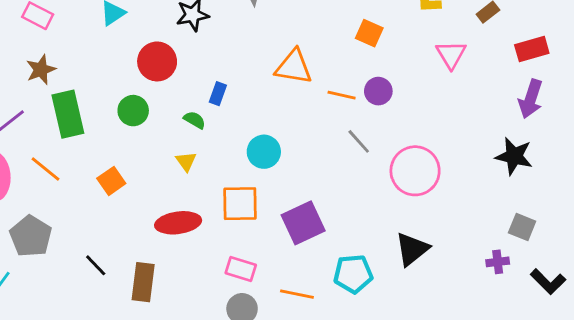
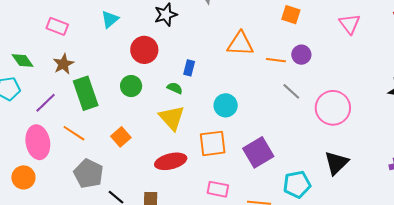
yellow triangle: (186, 161) -> (172, 118), size x1.8
gray pentagon: (31, 236) -> (89, 174), moved

